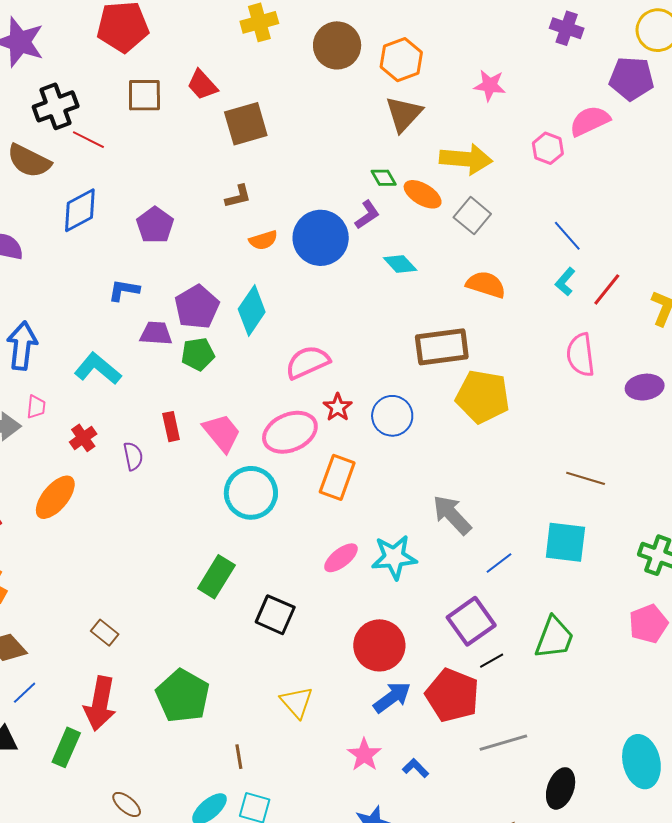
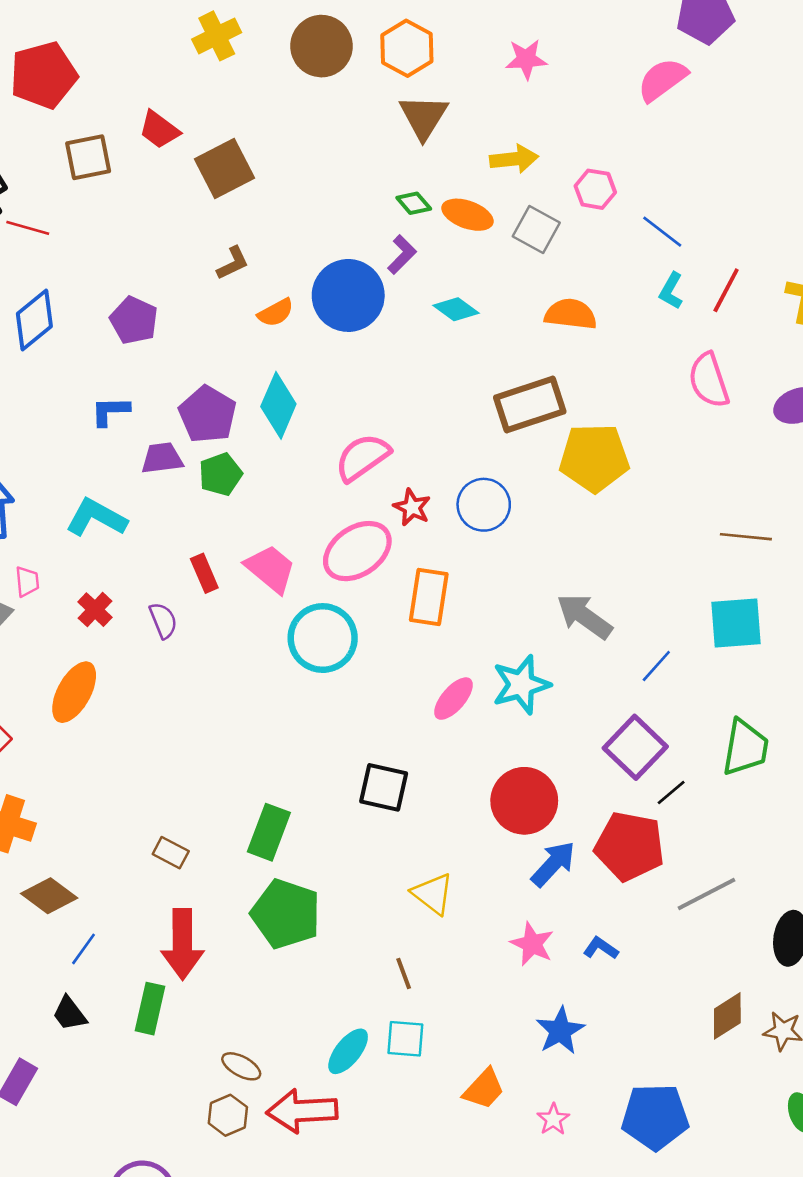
pink hexagon: (548, 148) -> (595, 189), moved
yellow arrow: (466, 159) -> (514, 159), size x0.7
green rectangle: (216, 577) -> (269, 832), moved
brown line: (239, 757) -> (404, 973), moved

